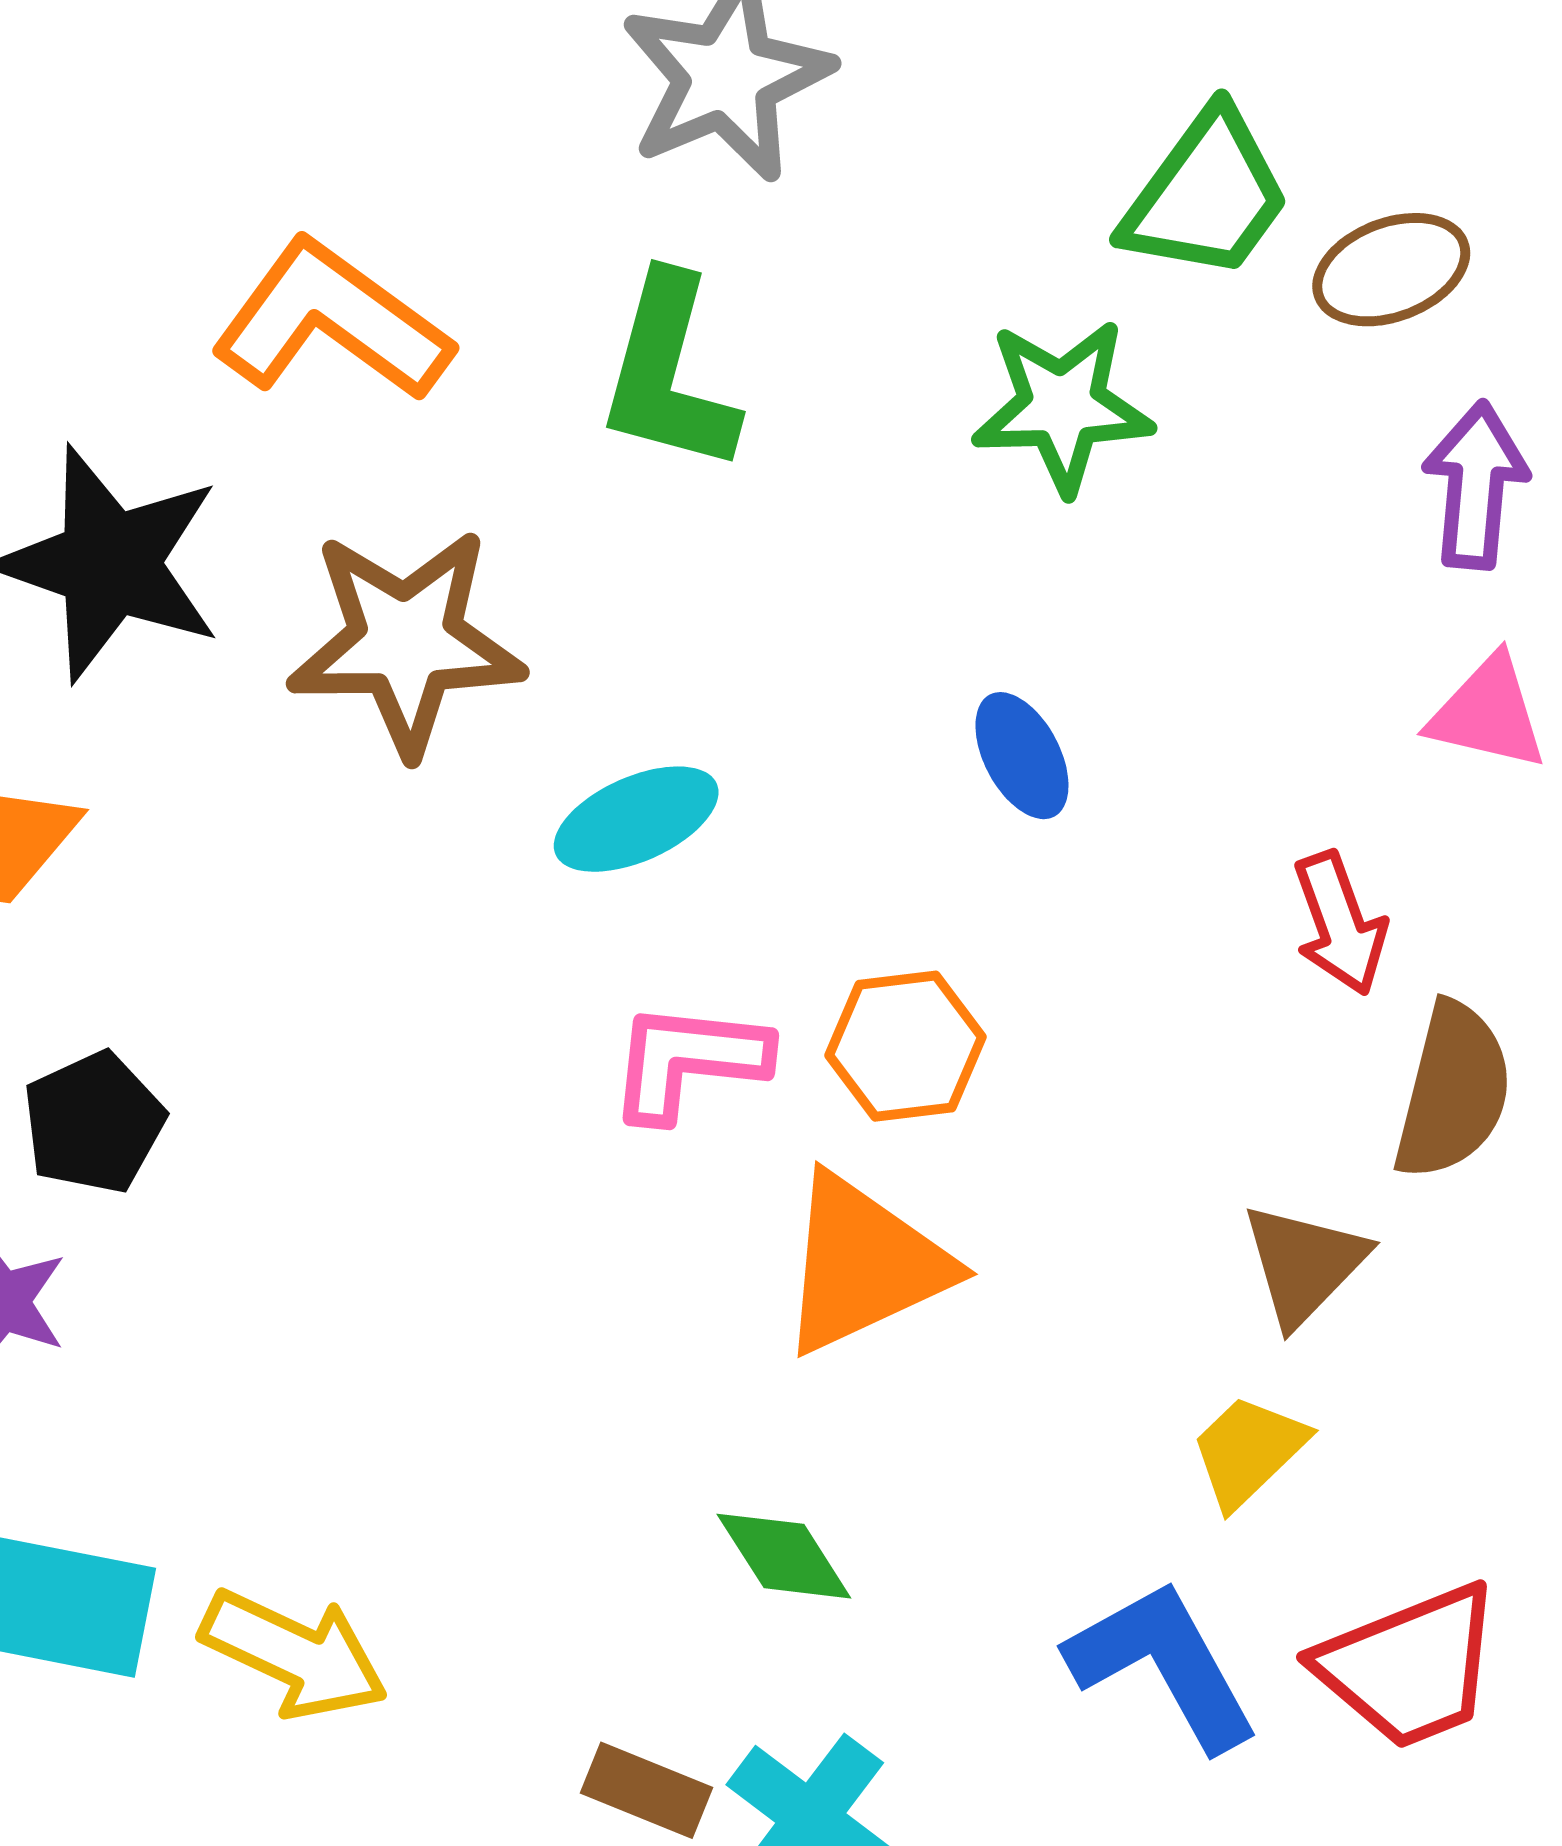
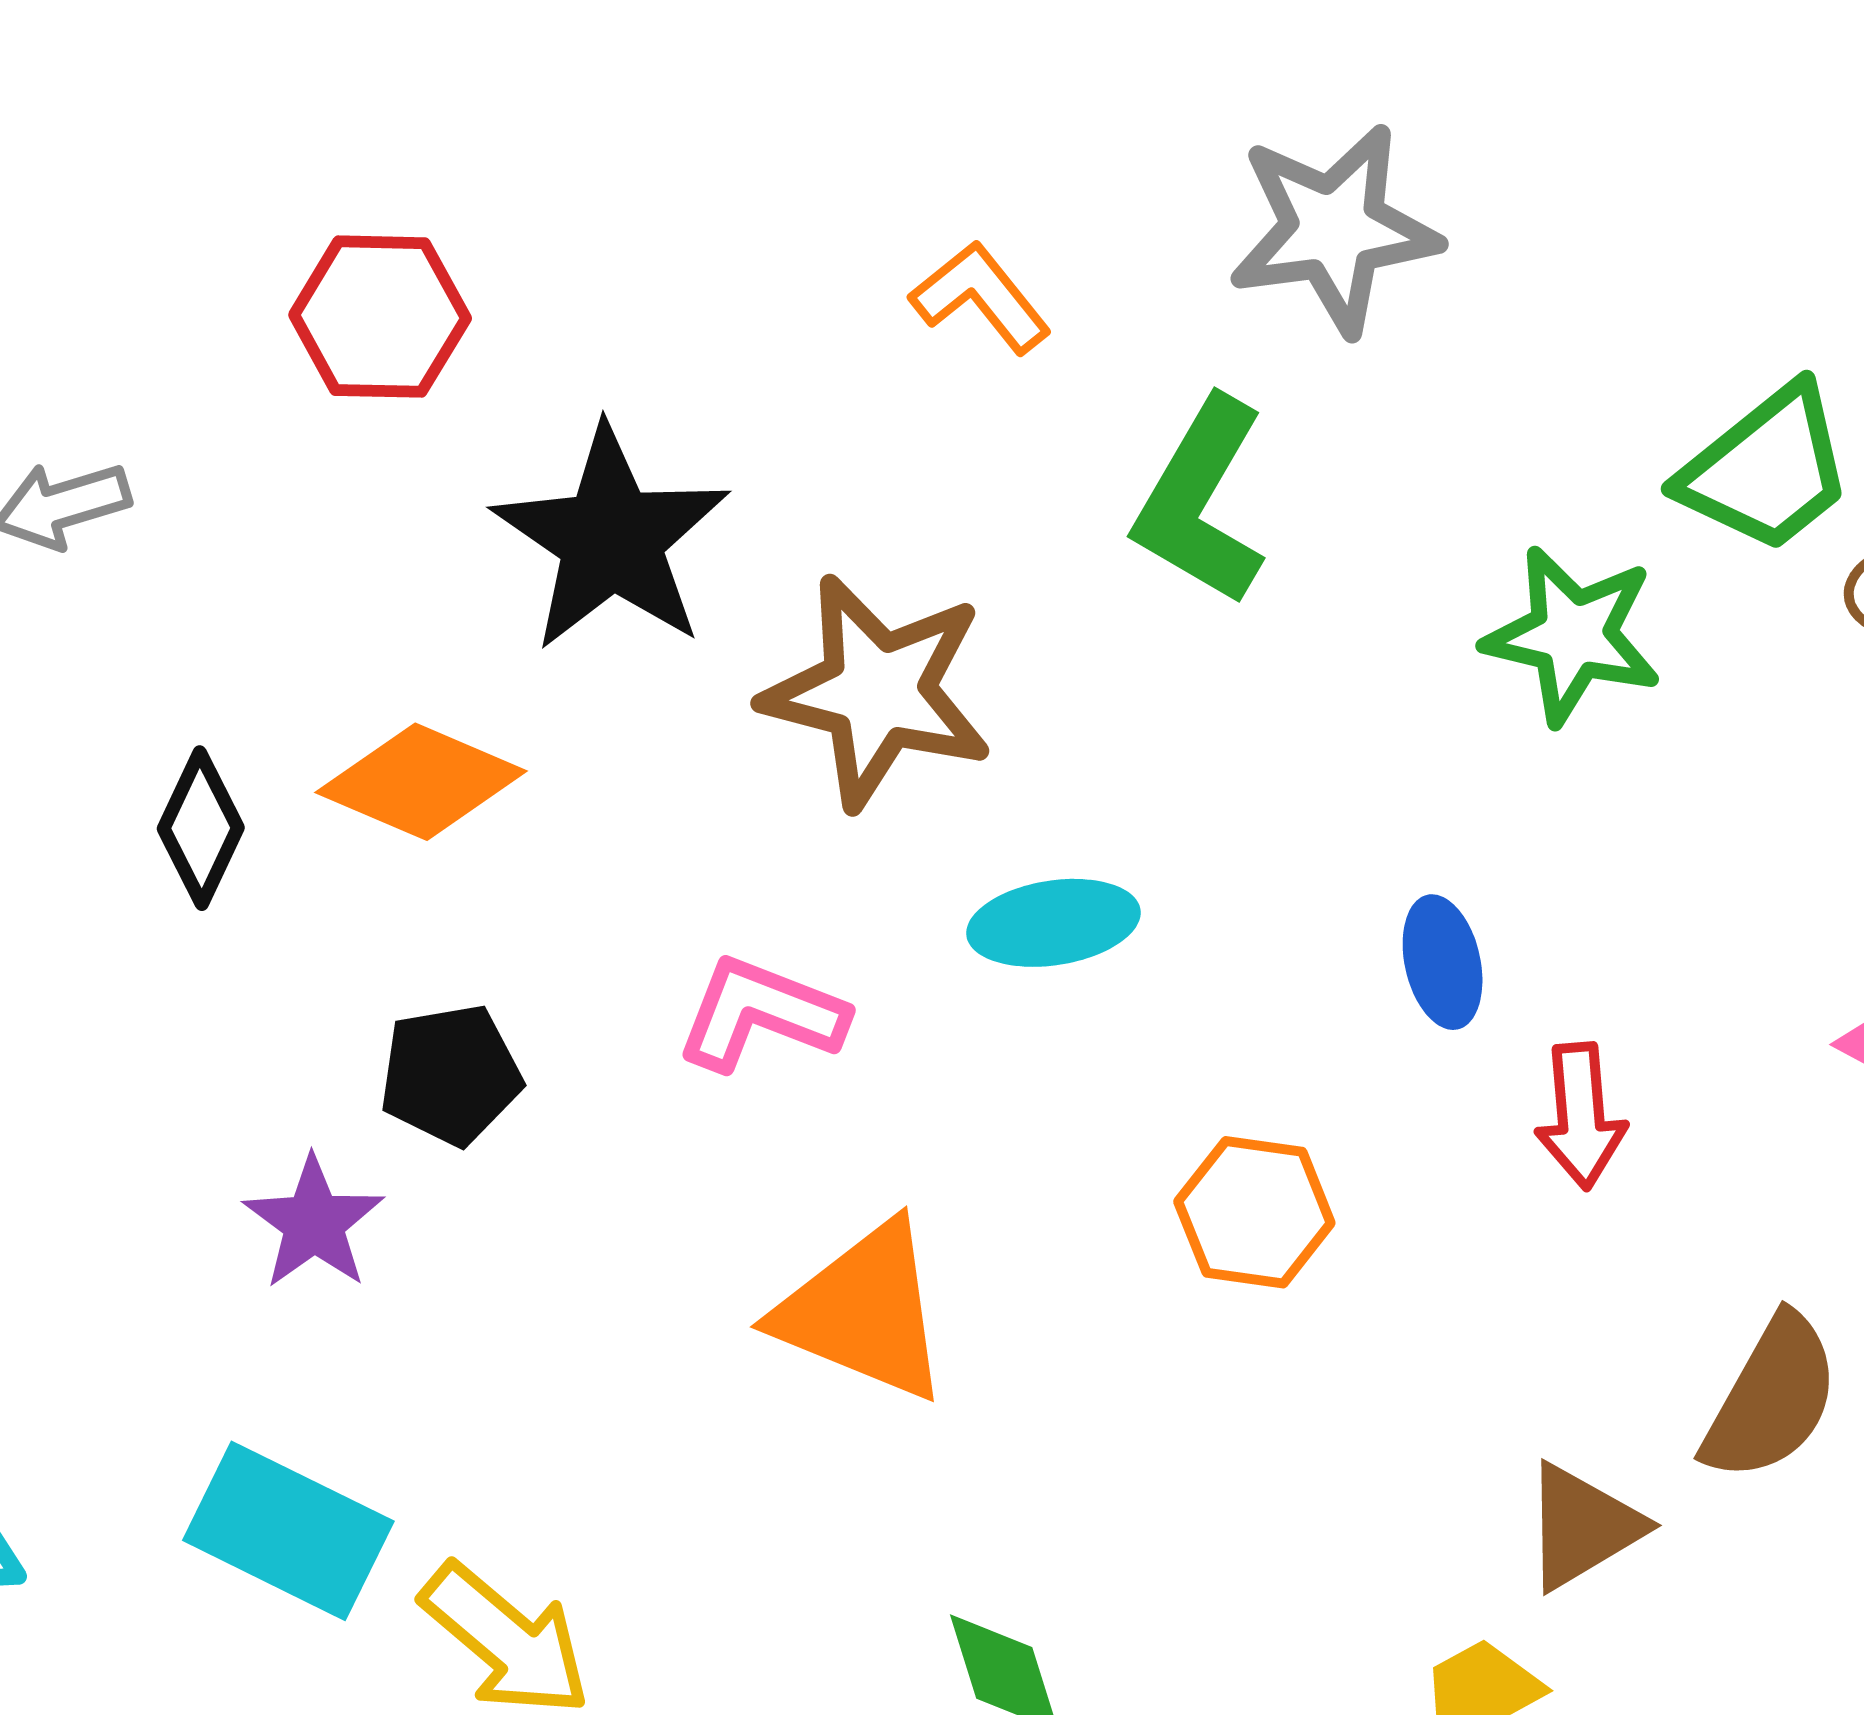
orange L-shape: (331, 321) -> (981, 297), moved, size x0.6
red arrow: (1340, 923) -> (1581, 1116), moved
pink L-shape: (688, 1061) -> (761, 1014), moved
orange triangle: (864, 1264) -> (863, 1312), moved, turned 32

